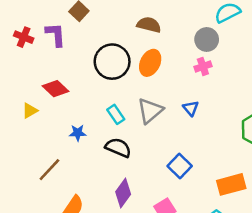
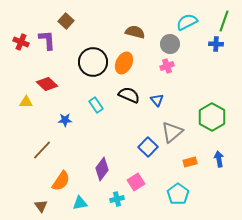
brown semicircle: (149, 25) -> (135, 32), moved
yellow triangle: (30, 111) -> (26, 102), turned 32
gray triangle: (150, 111) -> (172, 132), moved
black semicircle: (118, 148) -> (129, 95), moved
orange rectangle: (231, 184) -> (190, 162), size x0.6

